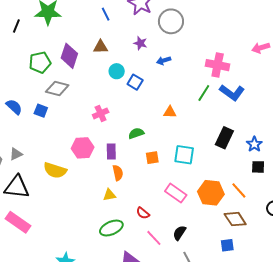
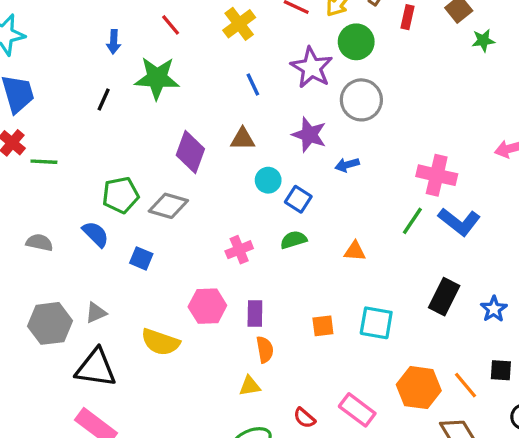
purple star: (140, 43) -> (309, 135), size x1.5
green pentagon: (40, 62) -> (121, 195), moved
blue square: (41, 111) -> (141, 258), moved
green semicircle: (136, 133) -> (294, 240), moved
black square: (258, 167) -> (501, 370), moved
pink rectangle: (176, 193) -> (357, 410), moved

